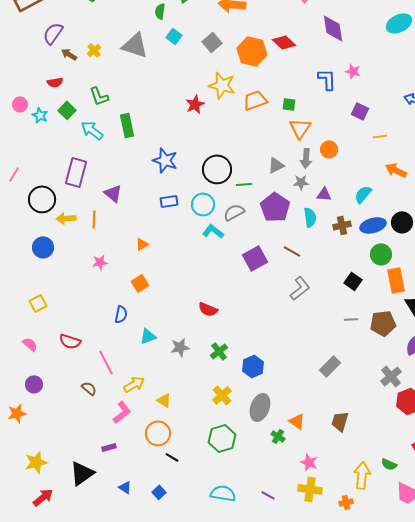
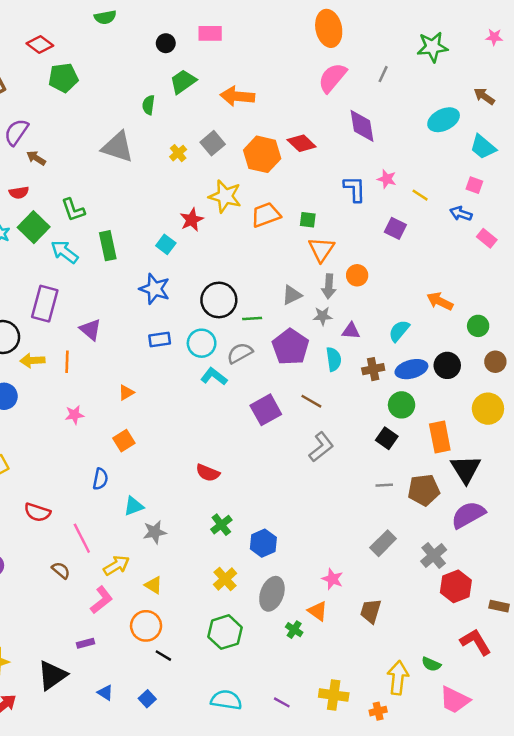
cyan square: (174, 36) -> (166, 244), moved
yellow cross: (94, 50) -> (178, 153), moved
green square: (67, 110) -> (34, 227), size x1.4
yellow line: (380, 136) -> (420, 195), moved, turned 40
green circle: (381, 254) -> (402, 405), moved
gray star: (180, 347) -> (155, 532), moved
gray rectangle: (330, 366) -> (383, 543), moved
pink star: (309, 462) -> (332, 579), moved

